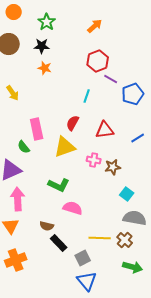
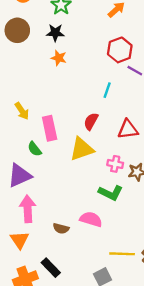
yellow arrow: (13, 93) -> (22, 111), moved
green L-shape: (59, 185) -> (111, 193), moved
brown semicircle: (47, 226) -> (61, 228), moved
black rectangle: (59, 243) -> (51, 268), moved

